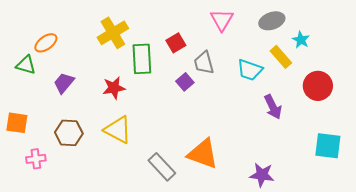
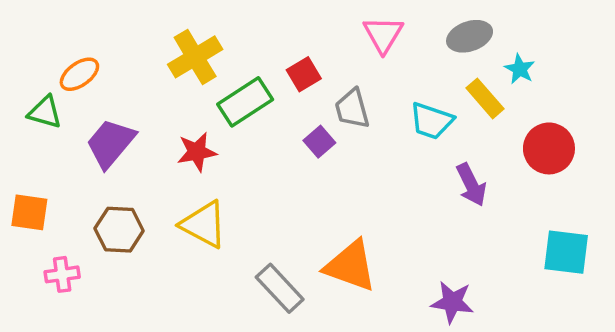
green rectangle: (142, 59) -> (245, 102), turned 60
purple trapezoid: (64, 83) -> (110, 143), size x1.4

